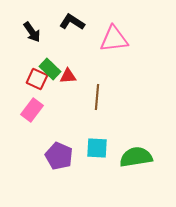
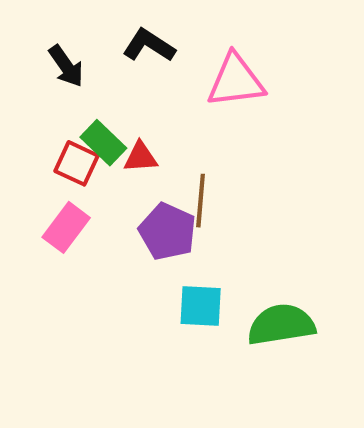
purple pentagon: (59, 156) -> (167, 232), moved

